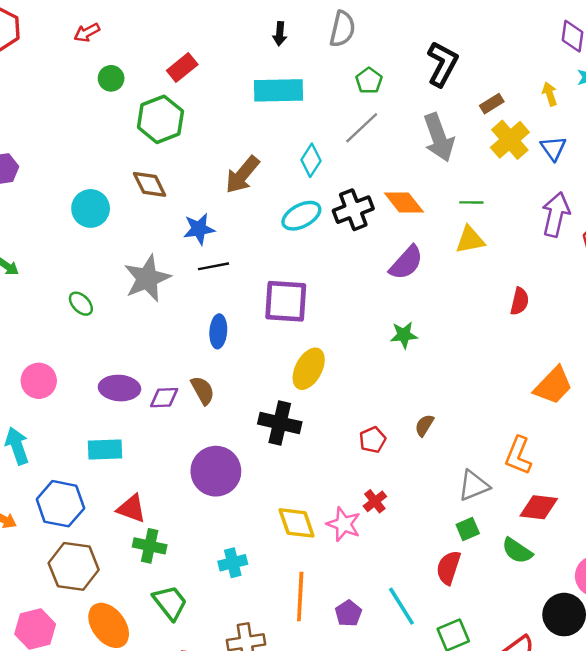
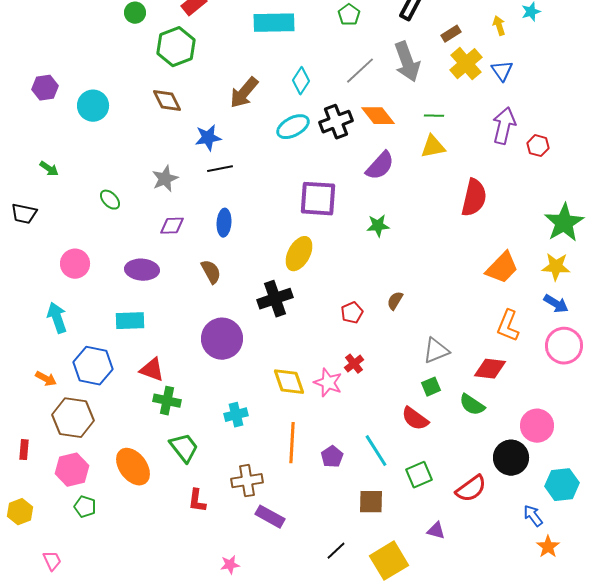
gray line: (362, 128) -> (360, 71), moved
cyan circle: (91, 208) -> (93, 106), moved
gray star: (147, 278) -> (165, 179), size x0.7
purple square: (286, 301) -> (318, 199), moved
red semicircle: (520, 301) -> (474, 198), size x1.6
purple diamond: (164, 398) -> (172, 226), moved
black cross: (280, 423) -> (275, 299), turned -32
orange L-shape: (518, 455) -> (508, 326), moved
brown hexagon: (74, 566) -> (73, 418), moved
red semicircle: (448, 568) -> (415, 419), turned -72

